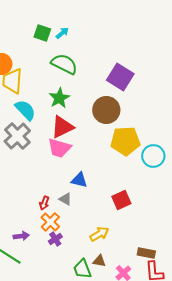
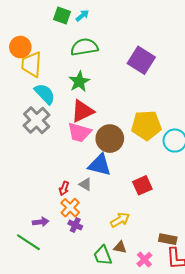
green semicircle: (64, 64) -> (84, 47), turned -36
brown circle: (106, 110) -> (110, 139), moved
blue triangle: (79, 180) -> (100, 165), size x1.4
purple cross: (55, 239) -> (75, 225), turned -32

